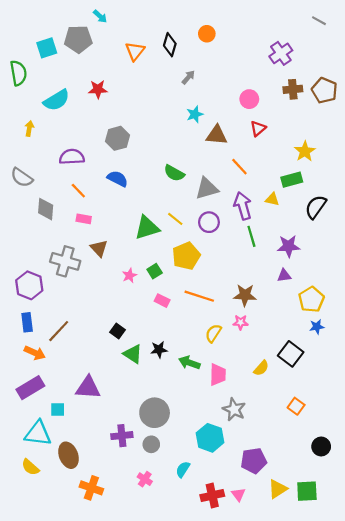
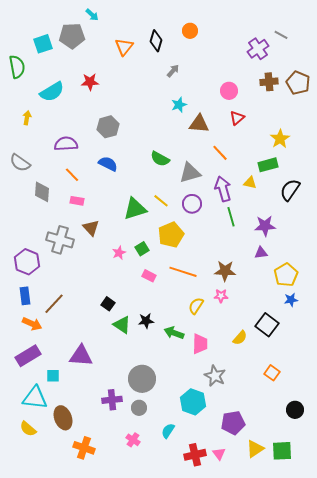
gray line: (319, 21) -> (281, 35), moved

